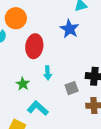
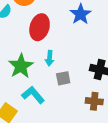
green star: (23, 84) -> (21, 66), size x1.6
gray square: (72, 88) -> (63, 78), moved

